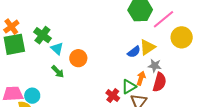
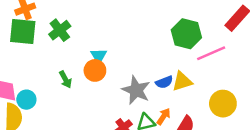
yellow circle: (182, 37) -> (223, 104), moved
cyan triangle: (57, 49) -> (99, 56), moved
gray star: (155, 66) -> (136, 90), moved, size x1.6

